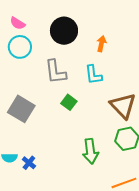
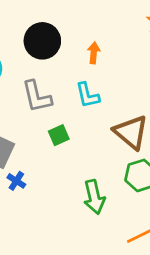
green square: (69, 102) -> (59, 135), turned 35
blue cross: (29, 163) -> (16, 181), moved

